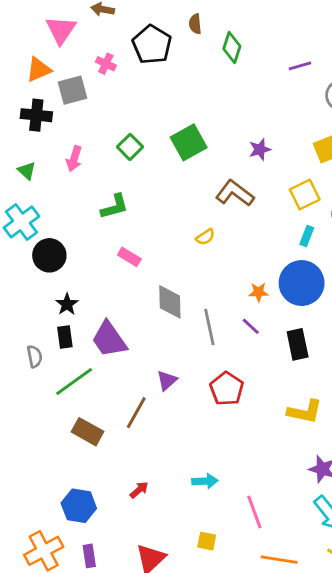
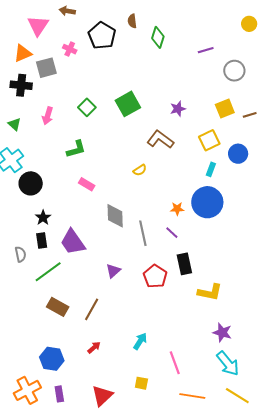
black rectangle: (298, 344) -> (184, 264), moved
brown line: (136, 413) -> (92, 309), moved
cyan arrow: (205, 481) -> (140, 341), turned -54

